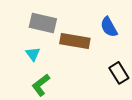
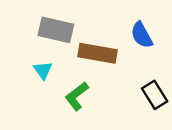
green L-shape: (41, 85) -> (77, 96), moved

